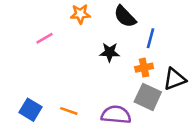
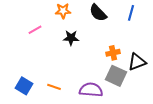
blue line: (150, 38) -> (131, 13), moved
black star: (110, 52) -> (71, 38), moved

